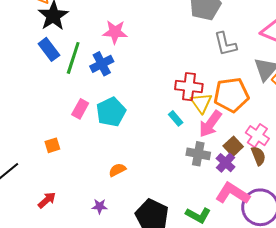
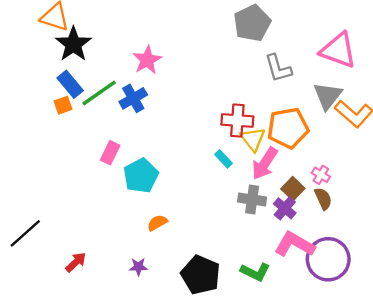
pink star: (115, 32) -> (147, 60), turned -30
green line: (73, 58) -> (99, 93), turned 40
cyan pentagon: (111, 112) -> (141, 176), moved
pink cross: (257, 136) -> (321, 175), size x0.7
orange square: (52, 145) -> (63, 105), moved

